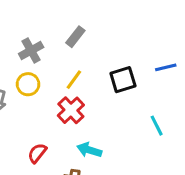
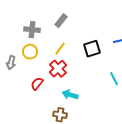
gray cross: (31, 51) -> (32, 30), turned 35
red semicircle: (37, 153) -> (37, 84), moved

